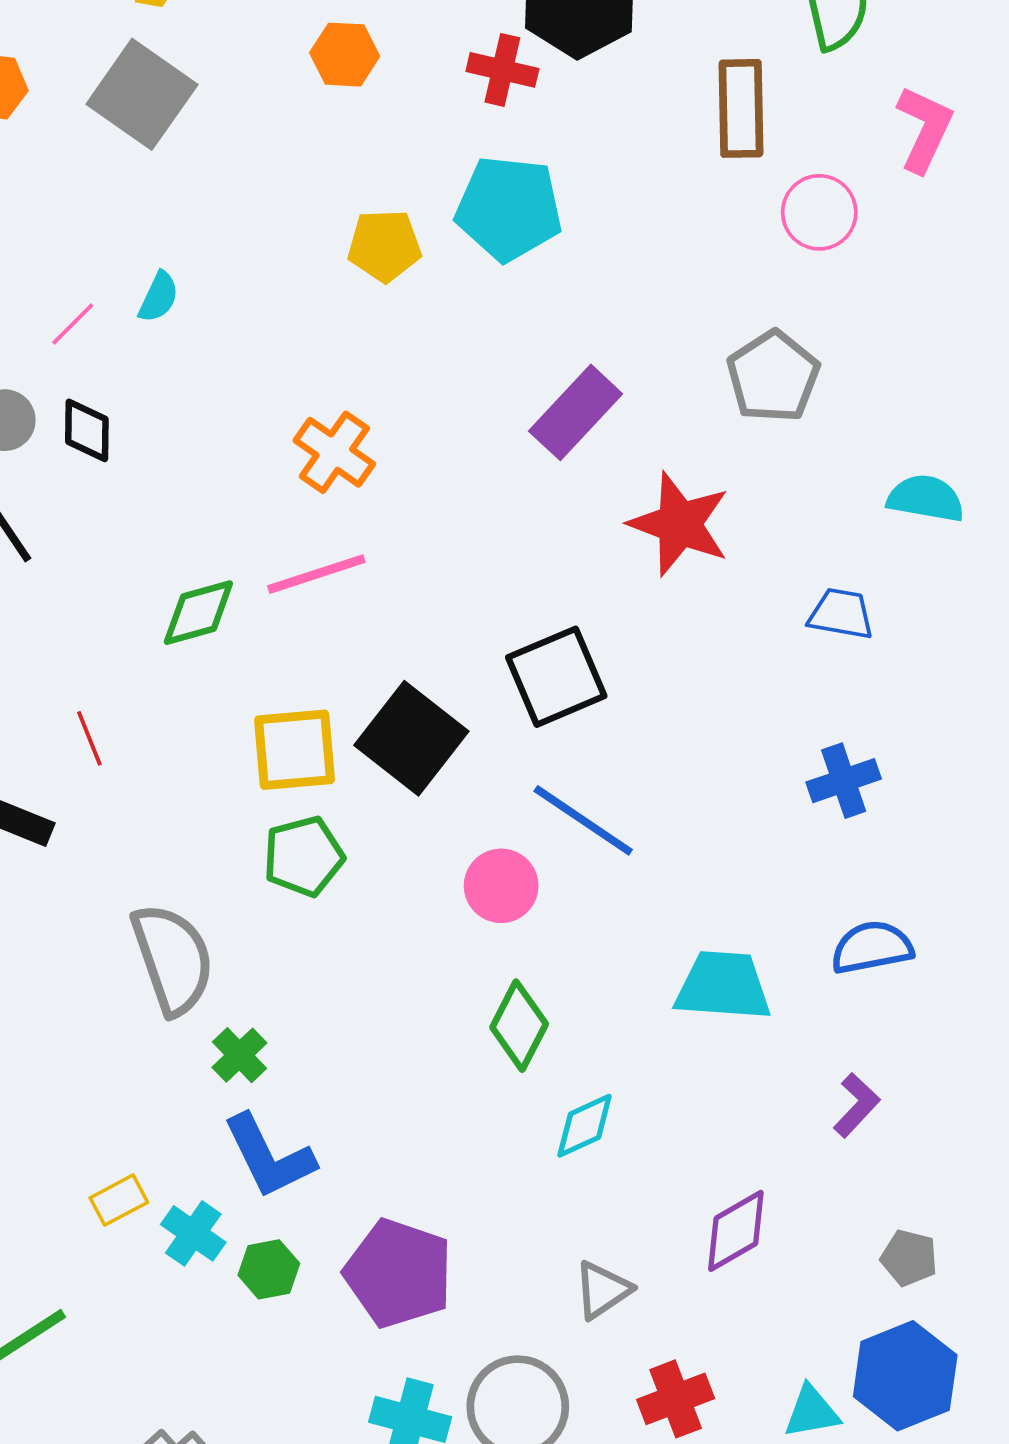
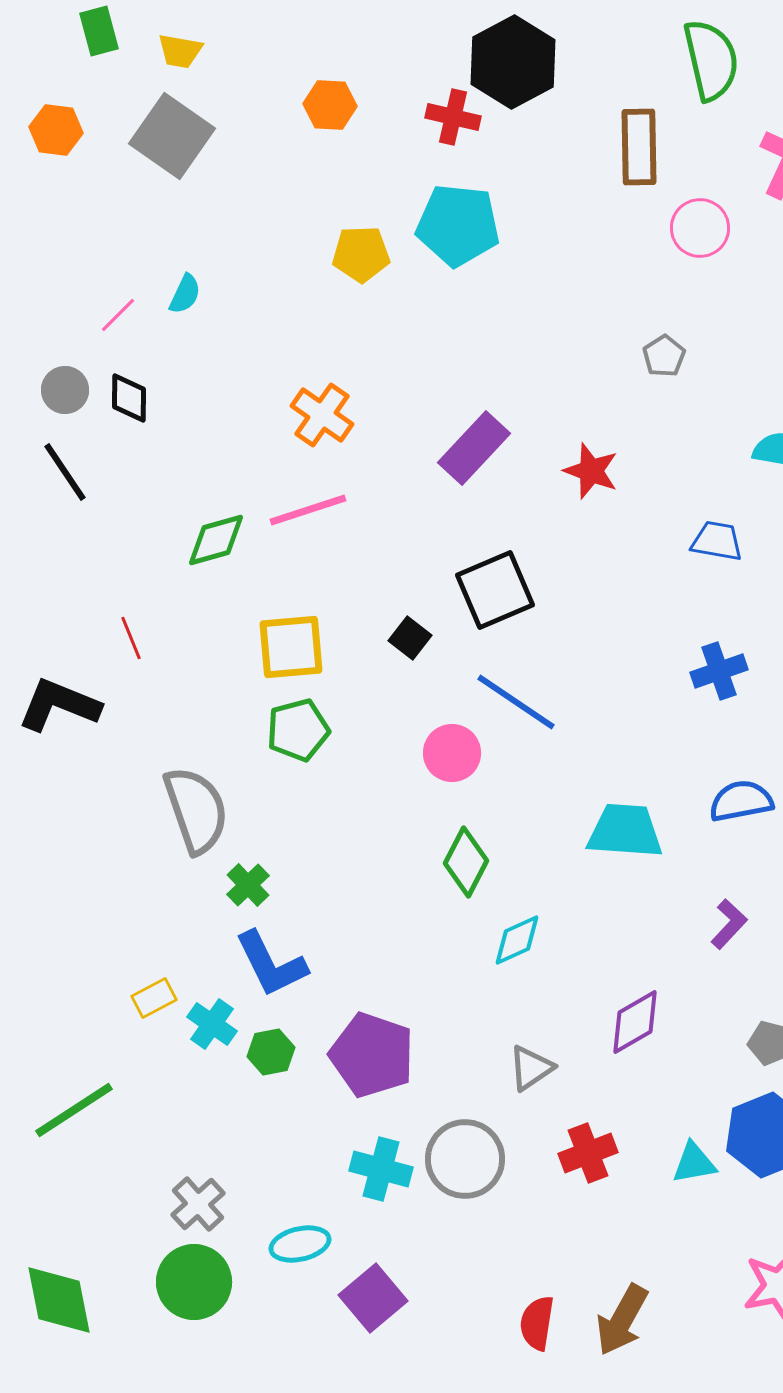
gray pentagon: (773, 377) -> (664, 356), size x0.6
purple rectangle: (576, 412) -> (474, 448), moved
red star: (679, 524) -> (591, 471), size x0.7
black square: (411, 738) -> (410, 638), moved, size x0.5

